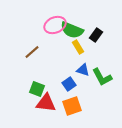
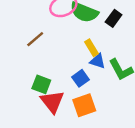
yellow rectangle: (78, 47) -> (92, 48), moved
red triangle: (46, 103) -> (52, 102), turned 45

